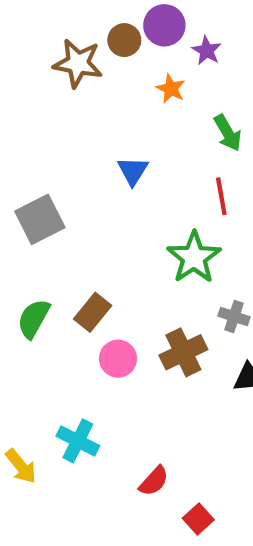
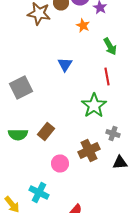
green semicircle: (34, 319) -> (18, 134), turned -120
pink circle: (118, 359) -> (60, 164), moved

